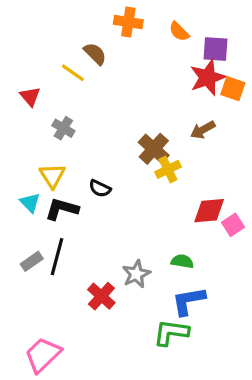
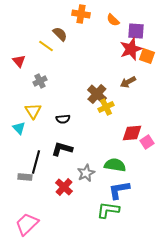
gray cross: (63, 128) -> (40, 81), turned 32
black semicircle: (100, 188) -> (63, 119), turned -32
black L-shape: (62, 209) -> (62, 149), moved
gray rectangle: (32, 261) -> (25, 177), moved, turned 40
green semicircle: (182, 261) -> (115, 165), size x1.5

